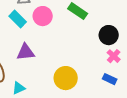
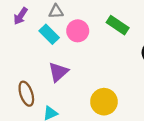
purple triangle: (26, 52) -> (58, 72), turned -36

